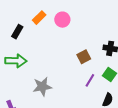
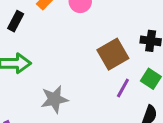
brown square: (84, 57) -> (113, 54), size x1.5

